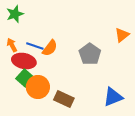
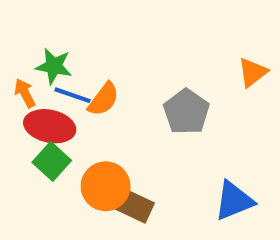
green star: (15, 14) -> (54, 66), moved, turned 30
orange circle: (38, 87) -> (106, 186), moved

